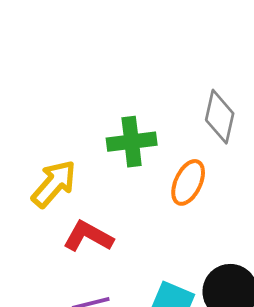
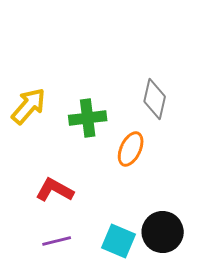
yellow arrow: (54, 184) -> (29, 106), moved

